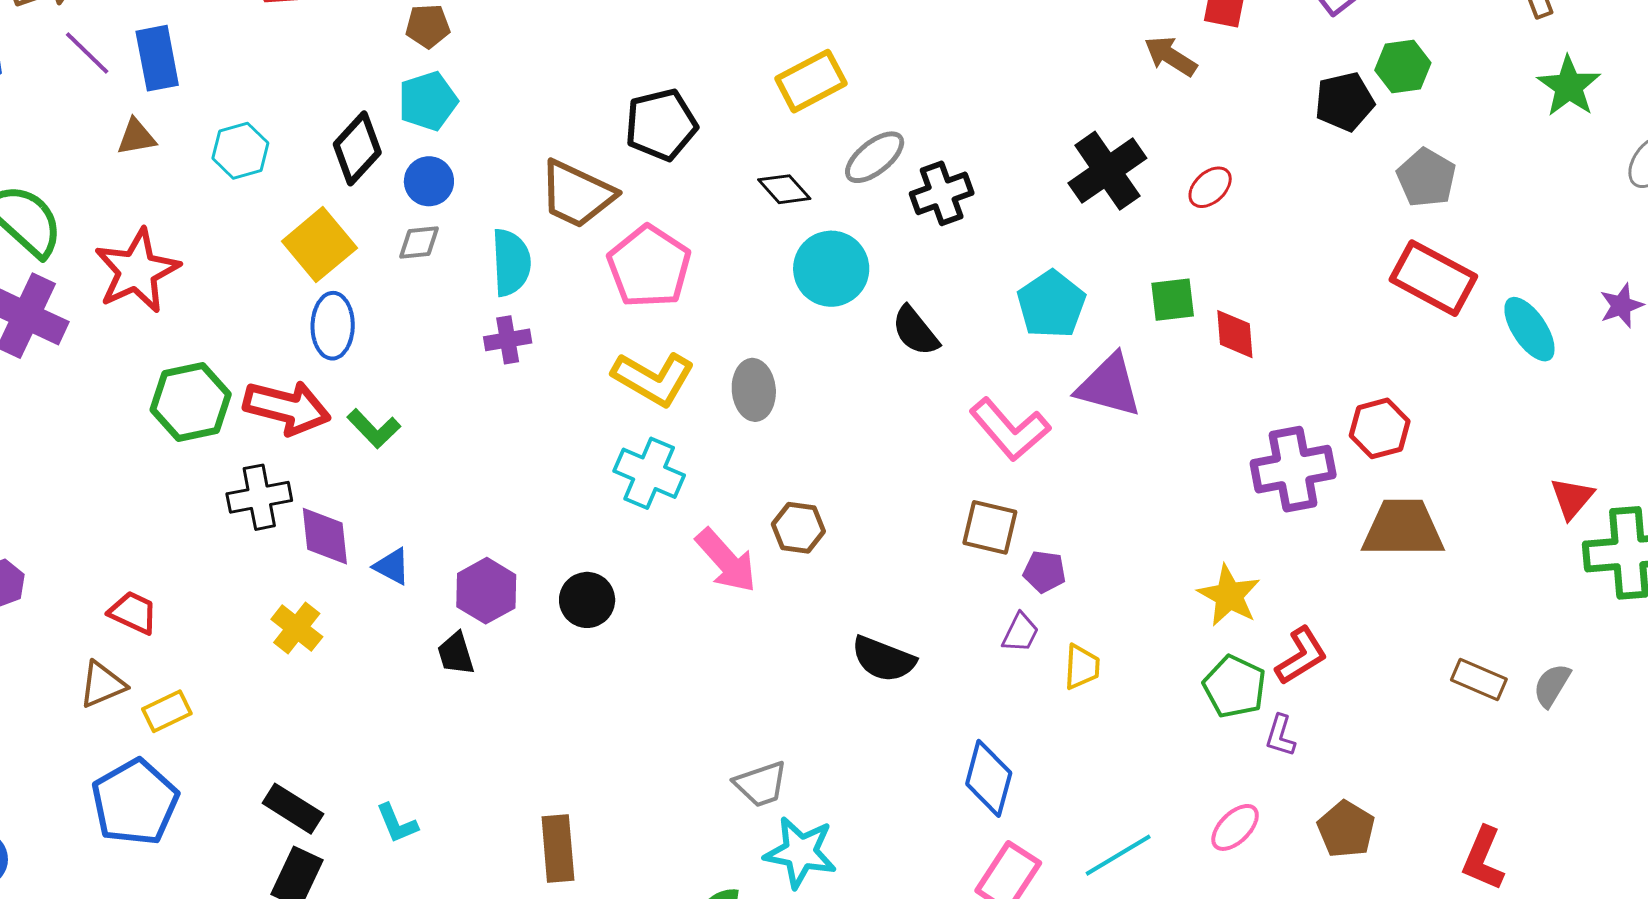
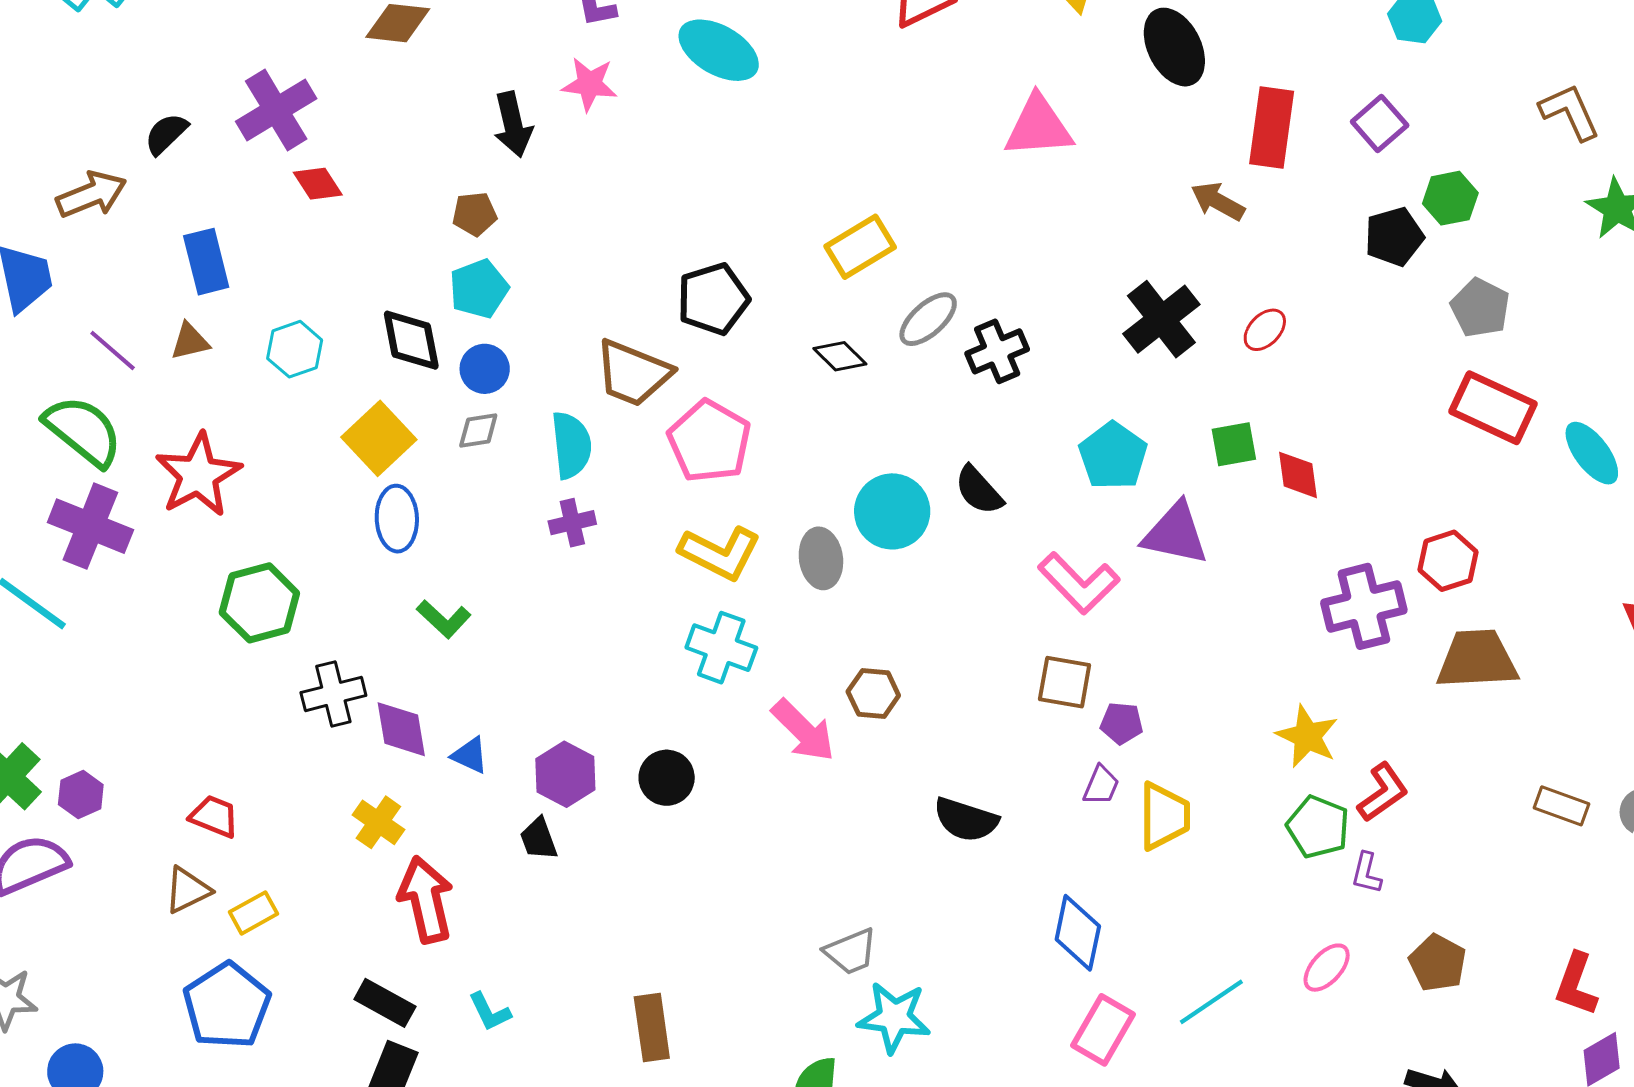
purple line: (87, 53) -> (113, 350), moved
black diamond: (357, 148) -> (411, 340), turned -50
cyan circle: (831, 269) -> (892, 511), moved
red arrow: (287, 407) -> (426, 900), moved, turned -114
yellow trapezoid: (1082, 667) -> (1164, 816), size x1.5

